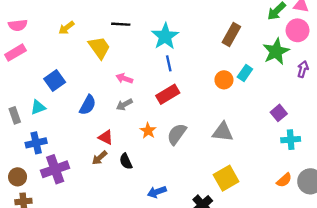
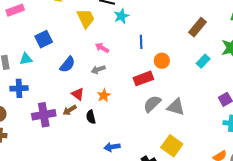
cyan star: (165, 36) -> (121, 16), moved, size x0.7
orange circle: (224, 80) -> (162, 61), moved
red rectangle: (168, 94) -> (143, 78), moved
orange star: (148, 131) -> (104, 95), moved
gray semicircle: (177, 134) -> (152, 104), moved
purple cross: (55, 169) -> (44, 115), moved
yellow square: (226, 178) -> (172, 146), turned -35

